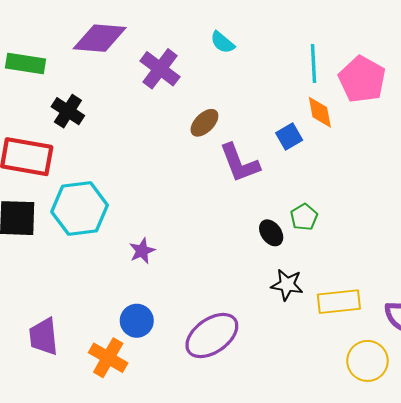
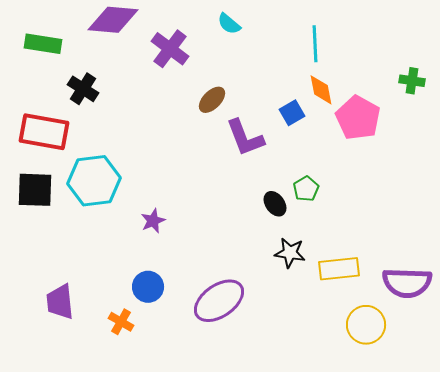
pink pentagon: (362, 79) -> (358, 118), moved
orange cross: (108, 358) -> (121, 322), size x0.7

